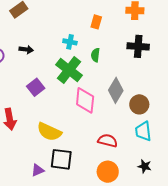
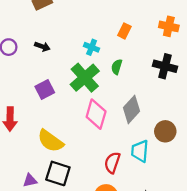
brown circle: (139, 104) -> (165, 131), moved
cyan trapezoid: (143, 131) -> (140, 151), moved
red semicircle: (108, 141) -> (112, 163), turned -96

